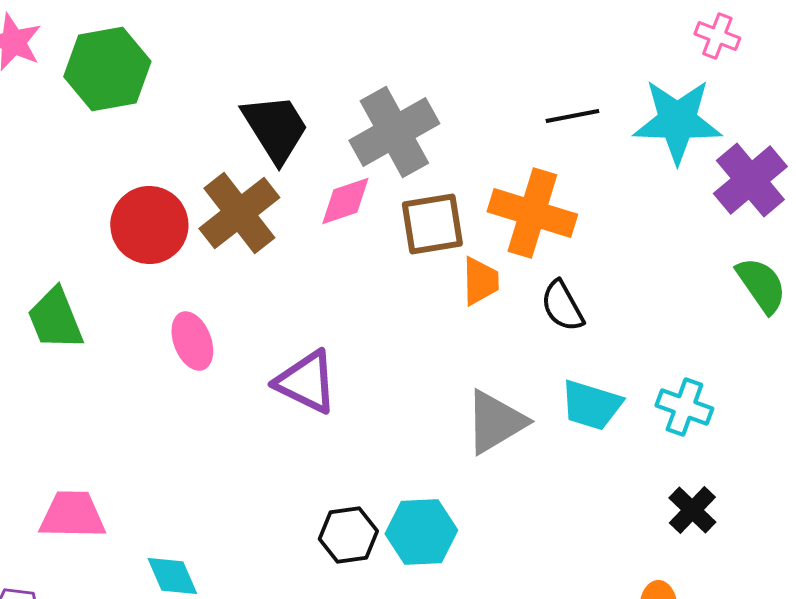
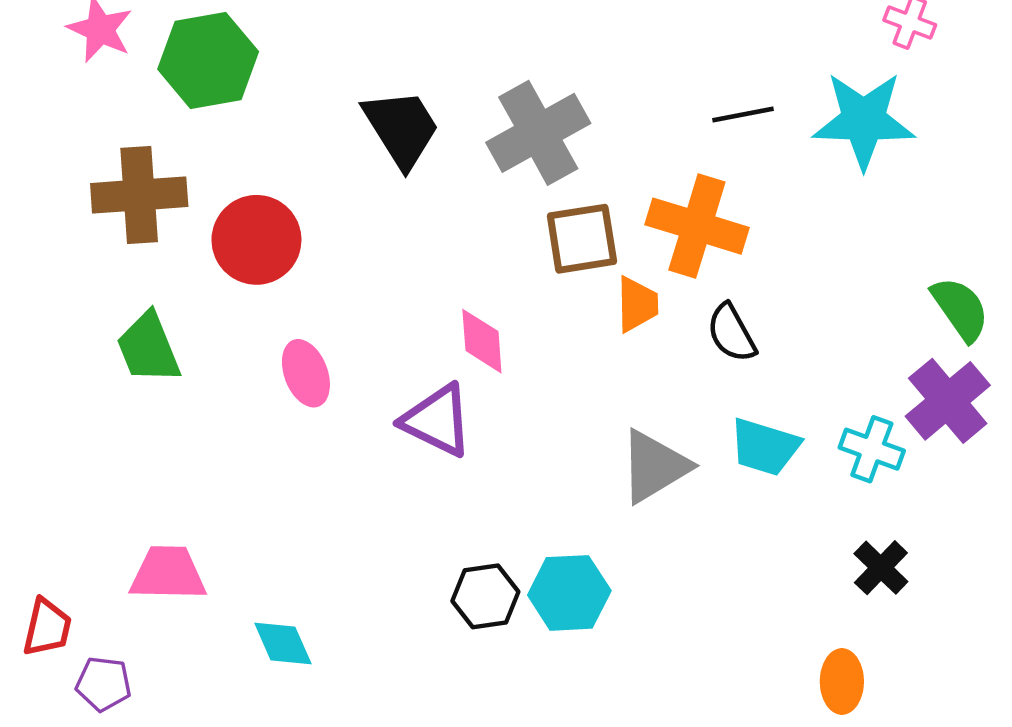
purple cross: (750, 180) -> (948, 401), moved
pink diamond: (345, 201) -> (482, 341), moved, turned -76
brown cross: (239, 213) -> (139, 195), moved, turned 34

